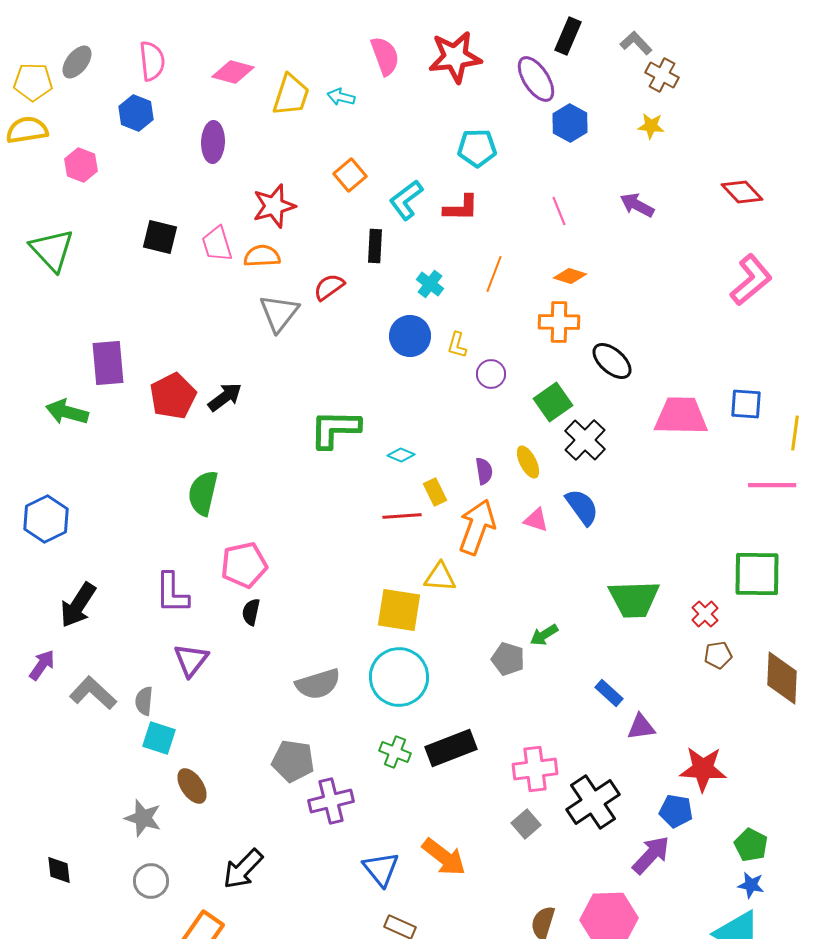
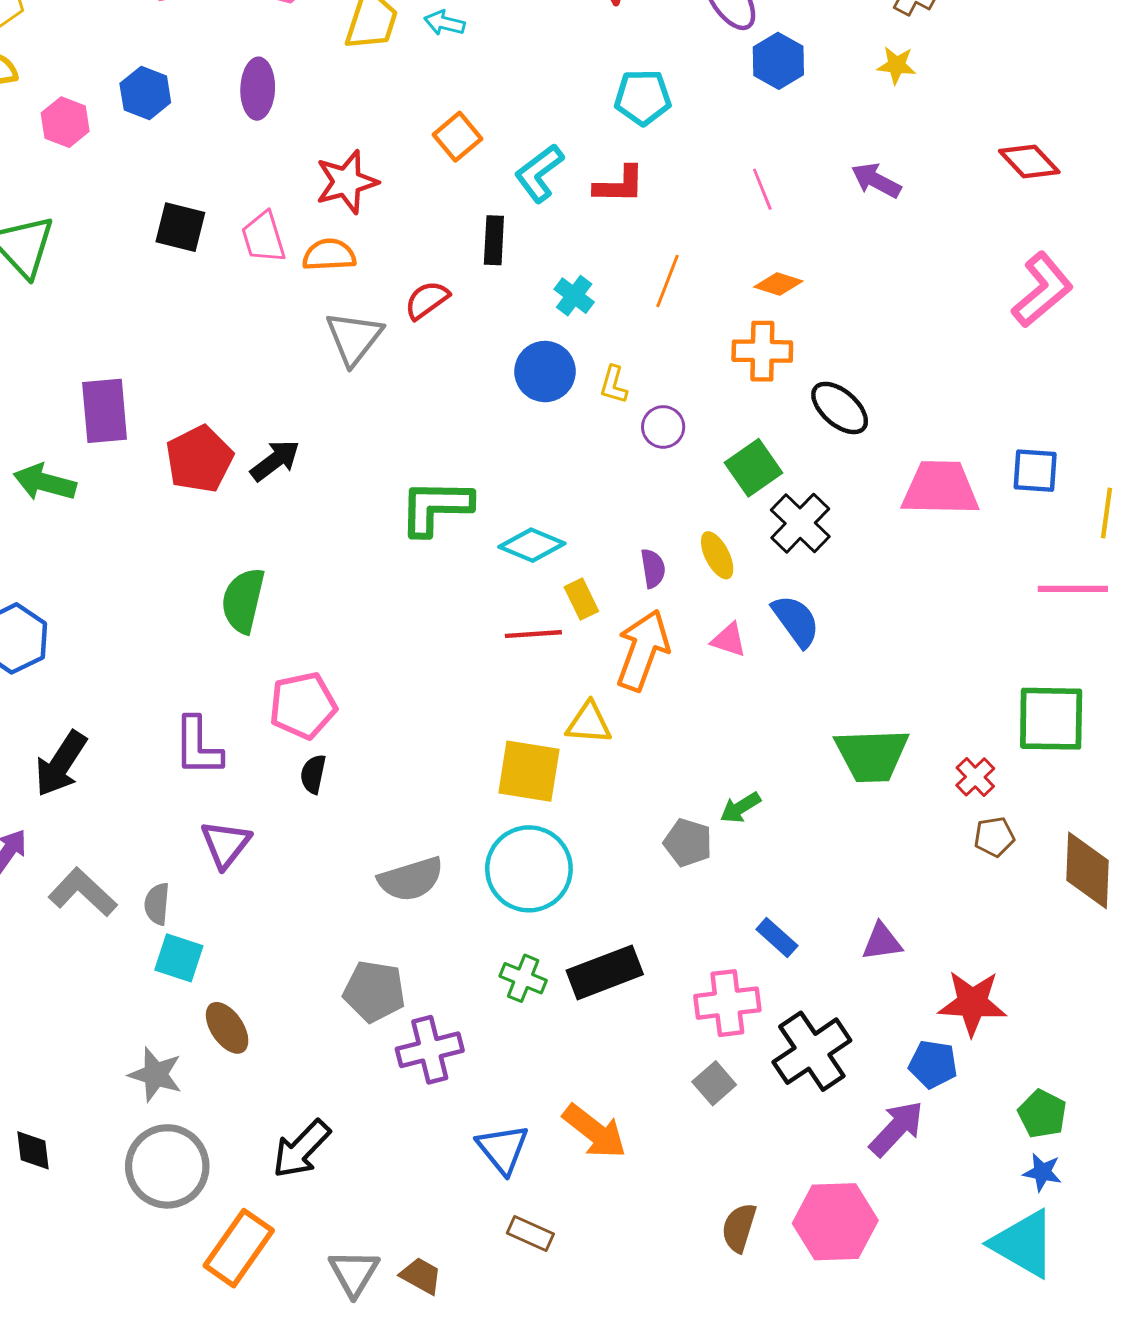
blue hexagon: (136, 113) -> (145, 93), moved
cyan diamond: (401, 455) -> (532, 545), size x1.6
blue rectangle: (609, 693) -> (777, 937), moved
gray circle: (151, 881) -> (167, 1166), size x1.6

